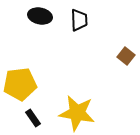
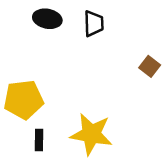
black rectangle: (33, 118) -> (39, 140), turned 36

